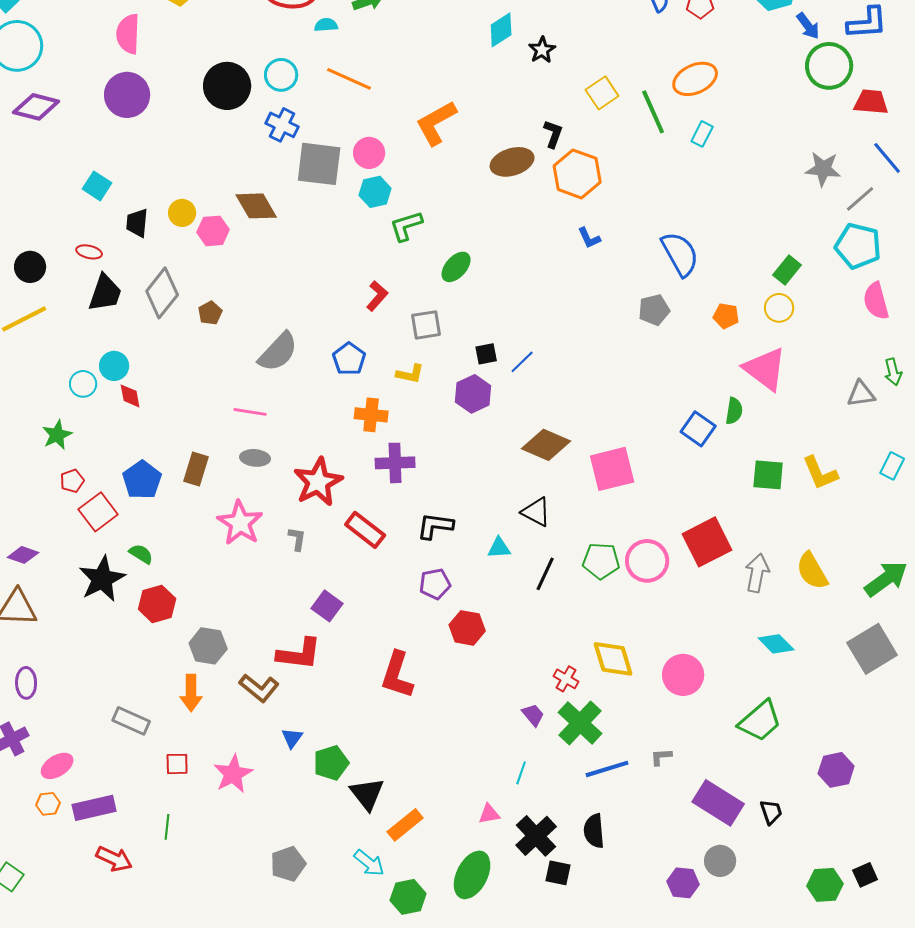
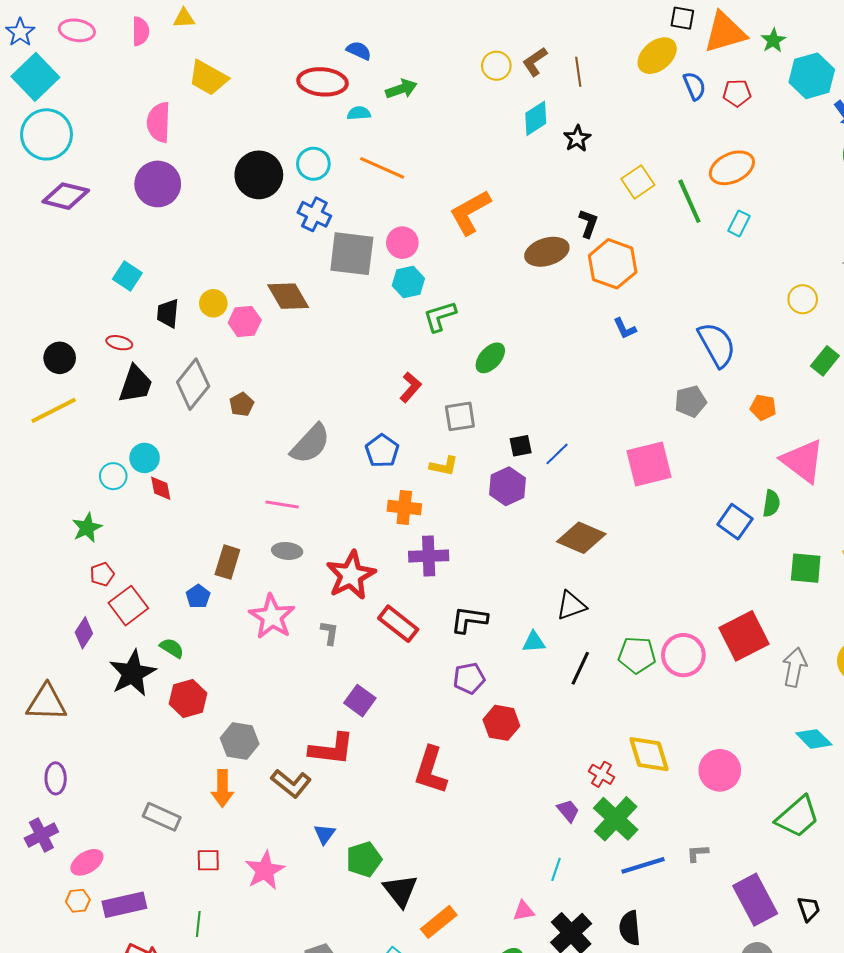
yellow circle: (779, 308) -> (803, 299), moved
pink square: (612, 469) -> (649, 464), moved
blue pentagon: (142, 480) -> (198, 596), moved, size x0.6
black triangle: (536, 512) -> (571, 606), turned -48
purple diamond: (23, 555) -> (84, 633), moved, turned -76
purple rectangle: (718, 803) -> (755, 900), turned 30

